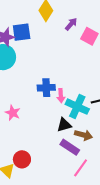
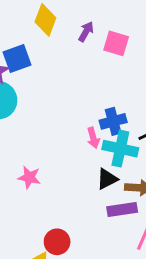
blue cross: (46, 88) -> (113, 121), moved
purple rectangle: (70, 147) -> (122, 209), turned -30

